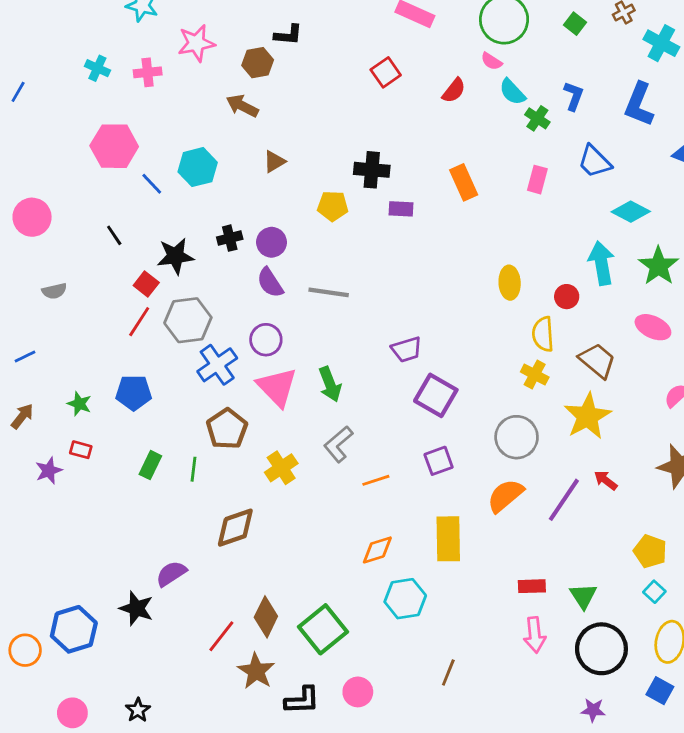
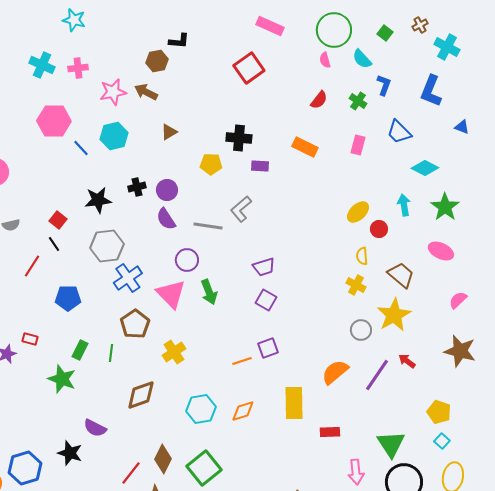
pink star: (196, 43) -> (113, 92), moved
pink semicircle: (491, 61) -> (325, 60), turned 42
cyan cross: (97, 68) -> (42, 65), size x1.4
red square: (386, 72) -> (249, 68), size x1.4
red semicircle: (454, 90) -> (319, 100), moved
cyan semicircle: (512, 92) -> (362, 59), moved
orange rectangle: (464, 182) -> (305, 147), turned -40
black line: (114, 235) -> (54, 244), moved
cyan arrow: (601, 263) -> (404, 205), size x0.7
yellow ellipse: (510, 283) -> (358, 212), moved, turned 50
red square: (146, 284) -> (58, 220), moved
red line: (139, 322) -> (32, 266), moved
yellow semicircle: (543, 334) -> (362, 256), size x0.7
purple circle: (266, 340) -> (187, 260), moved
purple square: (436, 395) -> (266, 300), moved, size x0.7
green star: (79, 404) -> (62, 379), moved, size x1.6
gray circle: (517, 437) -> (361, 330), moved, size x0.7
gray L-shape: (338, 444) -> (241, 209), moved
purple square: (439, 461) -> (268, 348), moved
purple semicircle: (171, 574) -> (95, 428), turned -120
red rectangle: (532, 586) -> (330, 432), moved
green triangle: (583, 596) -> (391, 444), size x1.4
cyan hexagon: (405, 599) -> (201, 409), moved

